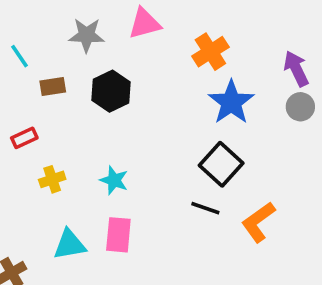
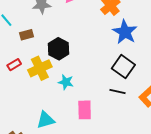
black hexagon: (111, 91) -> (59, 49), moved
yellow cross: (52, 179) -> (40, 68), moved, size x1.6
pink rectangle: (118, 235) -> (85, 110), moved

